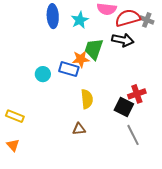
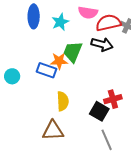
cyan circle: (43, 74) -> (12, 76), moved
brown triangle: (79, 129) -> (53, 131), size x1.6

